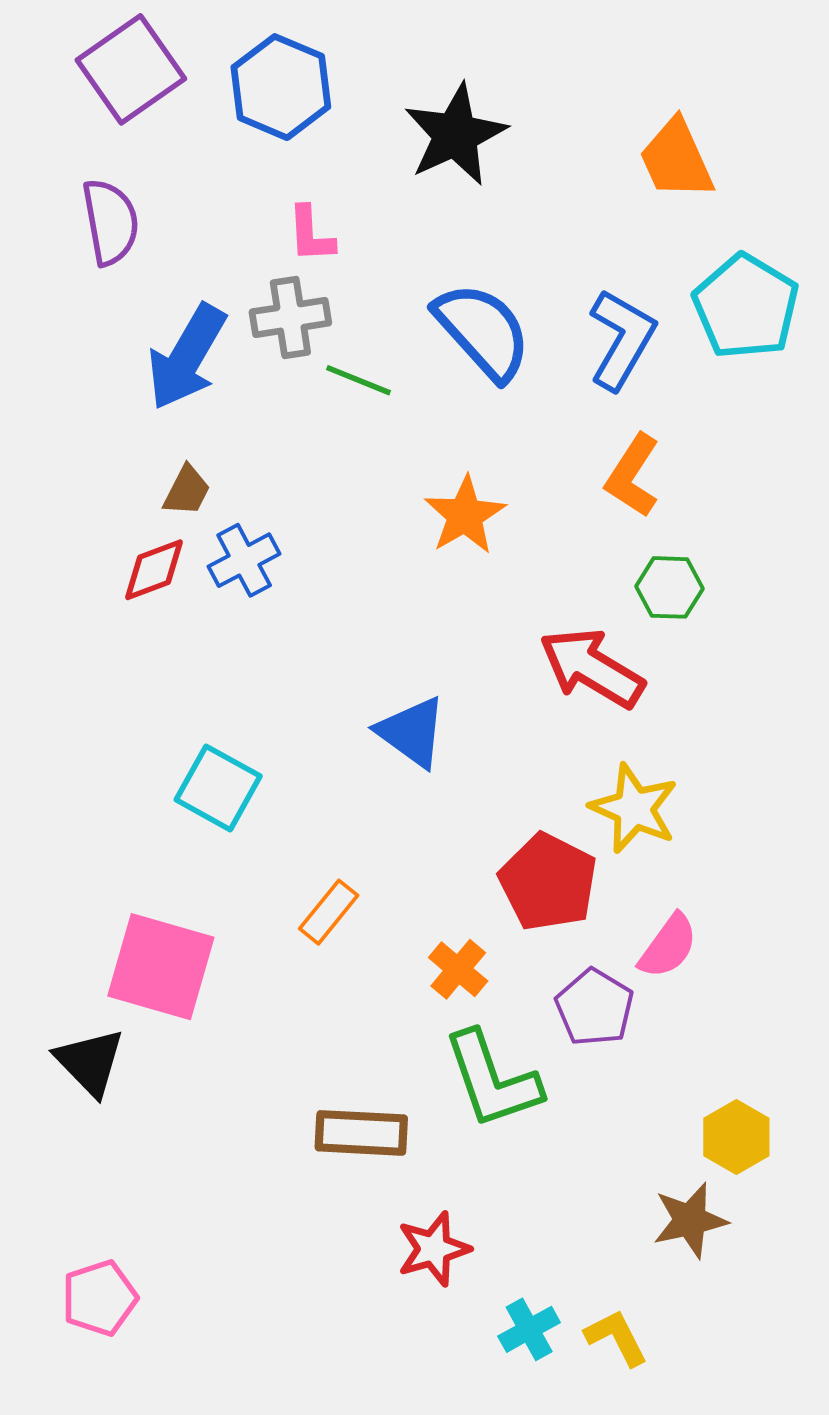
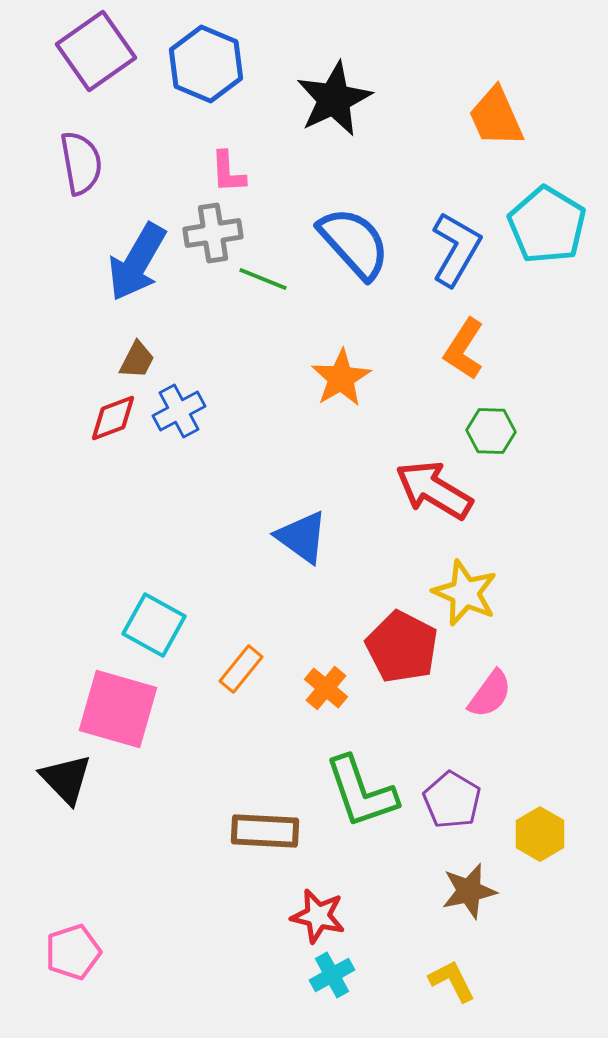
cyan square: (218, 788) -> (154, 625), moved
orange cross: (458, 969) -> (326, 688), moved
purple pentagon: (595, 1008) -> (452, 800), moved
brown star: (690, 1220) -> (469, 891), moved
red star: (434, 1249) -> (318, 916), turned 30
cyan cross: (529, 1329) -> (332, 975), moved

